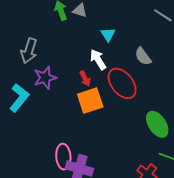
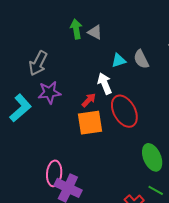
cyan triangle: (108, 34) -> (119, 61), turned 35
gray semicircle: (143, 56) -> (141, 59), moved
red arrow: (85, 79) -> (89, 100), turned -119

